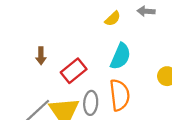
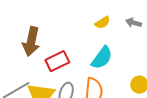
brown arrow: (41, 56) -> (31, 41), size x1.8

